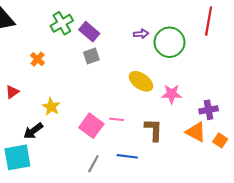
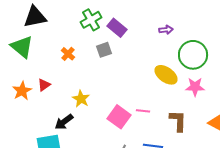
green circle: (169, 42) -> (193, 55), moved
gray square: (91, 56) -> (104, 50), moved

